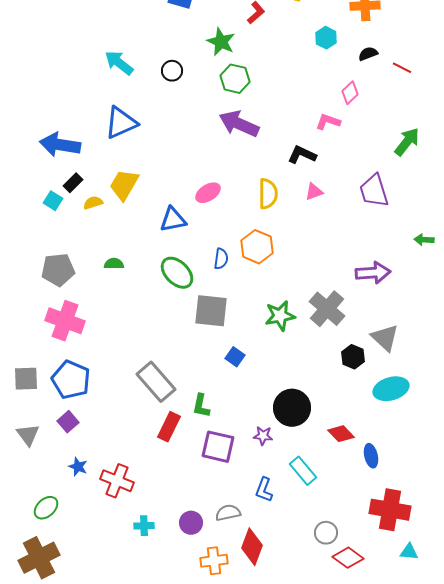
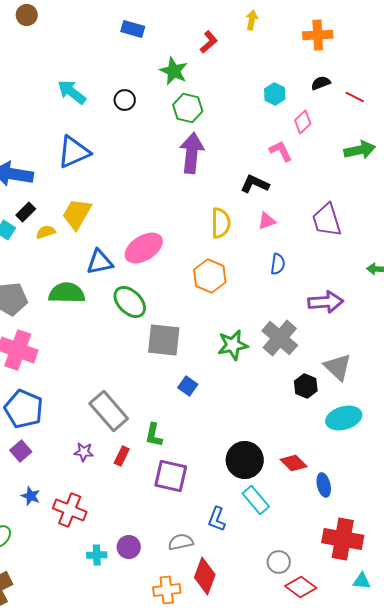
cyan hexagon: (326, 38) -> (275, 94), moved
pink L-shape: (328, 122) -> (281, 151), turned 45
purple arrow: (239, 124) -> (192, 153), turned 72
green arrow: (407, 142) -> (360, 150), moved, turned 40
pink ellipse: (208, 193) -> (144, 248), moved, size x1.5
blue triangle: (173, 220) -> (100, 262), moved
blue semicircle: (221, 259) -> (278, 264), moved
green semicircle: (114, 264) -> (67, 293), size x1.8
black circle: (292, 408) -> (245, 460), moved
red rectangle: (169, 427) -> (122, 456), size x0.7
purple star: (263, 436) -> (84, 452), moved
purple circle: (191, 523) -> (129, 547), moved

